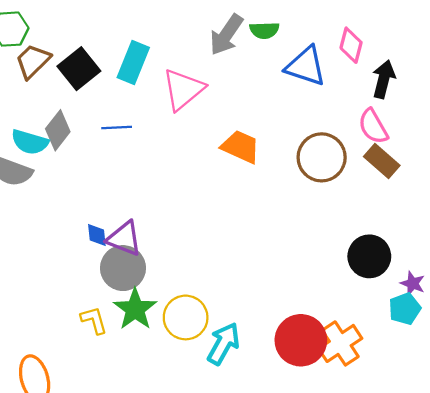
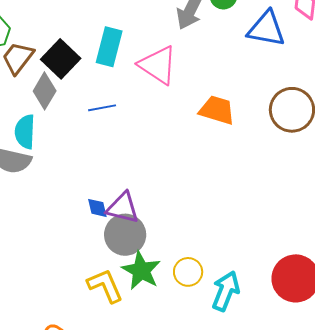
pink triangle: (183, 89) -> (158, 65), turned -39
gray diamond: (58, 130) -> (45, 91), moved
cyan semicircle: (30, 142) -> (25, 132), turned 84
yellow circle: (186, 317) -> (188, 272), size x0.7
yellow L-shape: (94, 320) -> (105, 286), size x1.4

